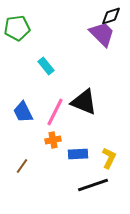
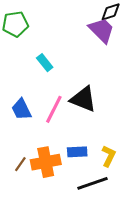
orange cross: (53, 140) -> (46, 162), moved, size x1.8

